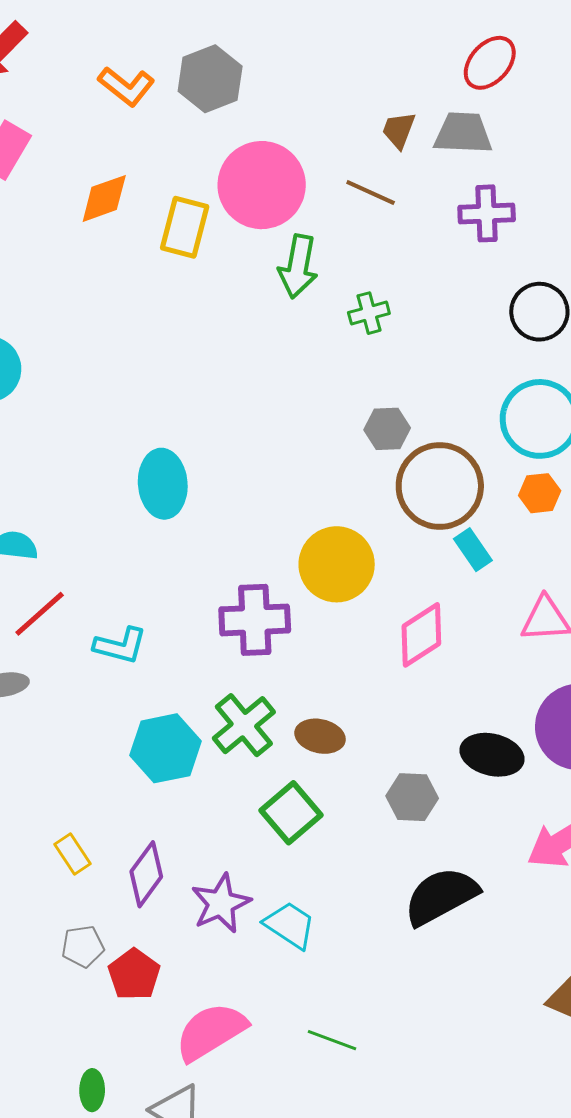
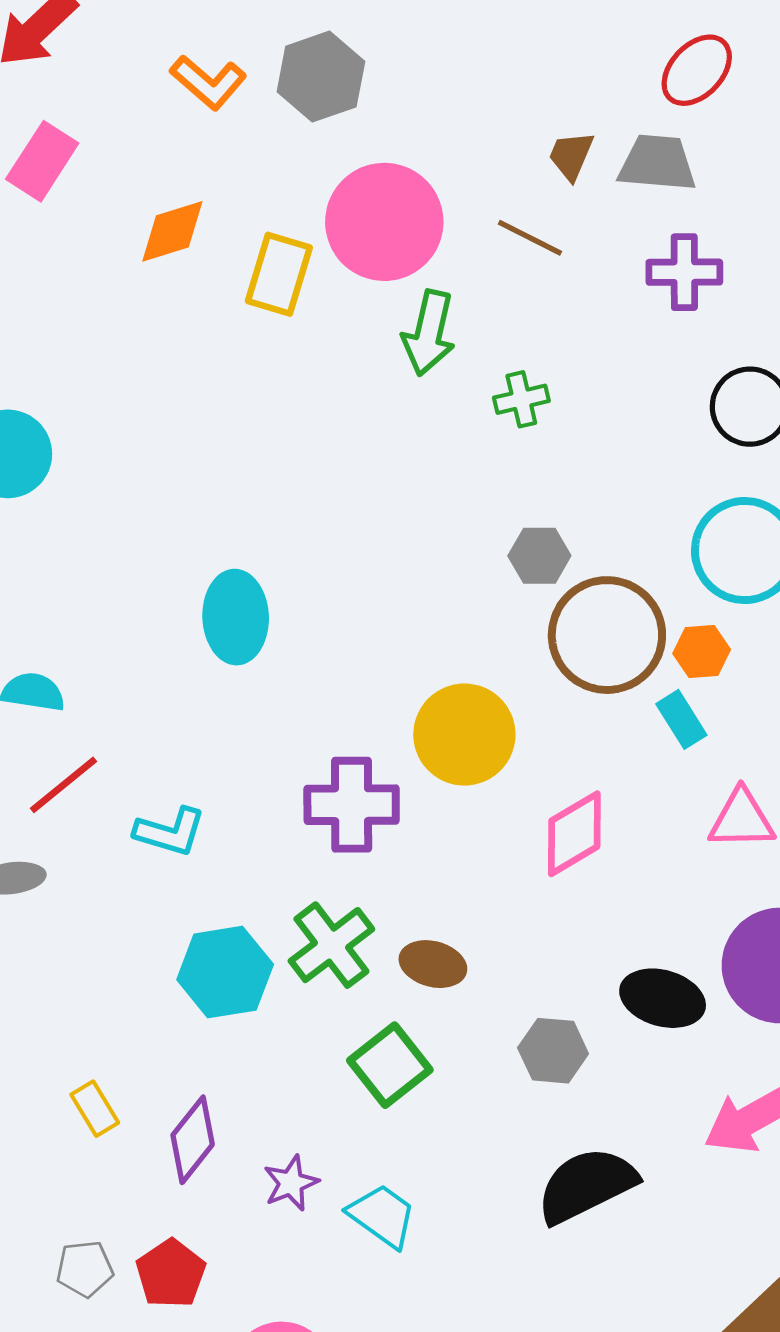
orange hexagon: (540, 493) -> (702, 652), moved
cyan rectangle: (473, 550) -> (681, 719), moved
purple star: (221, 903) -> (291, 1183), size x0.7
gray pentagon: (83, 946) -> (85, 1269), moved

